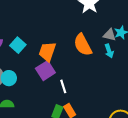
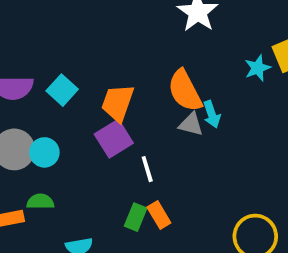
gray triangle: (110, 35) -> (191, 124), moved
cyan arrow: (109, 51) -> (212, 114), moved

